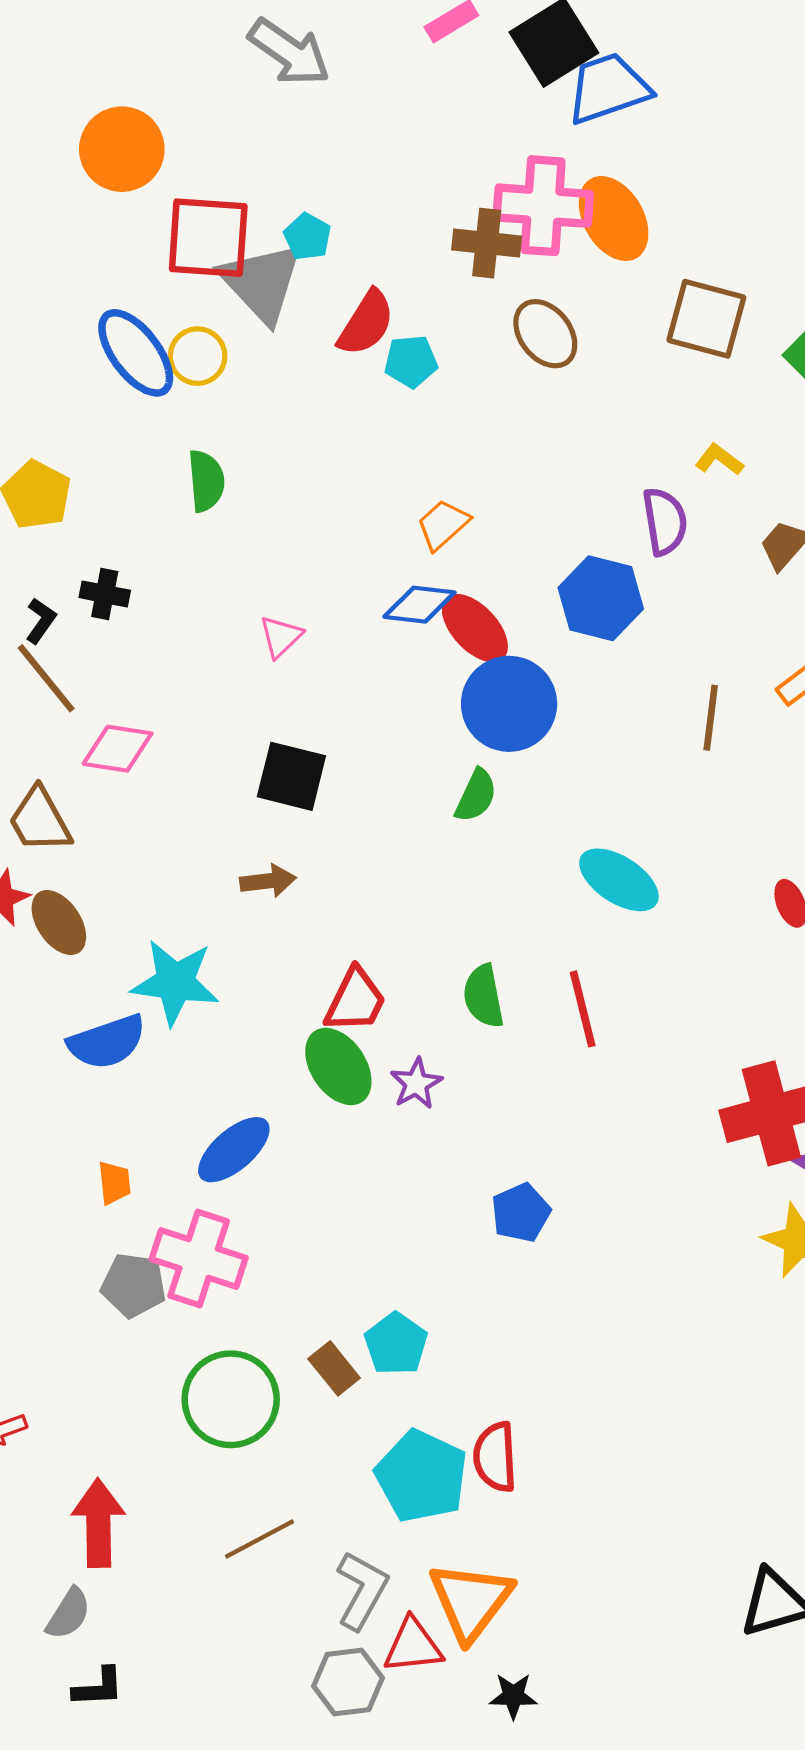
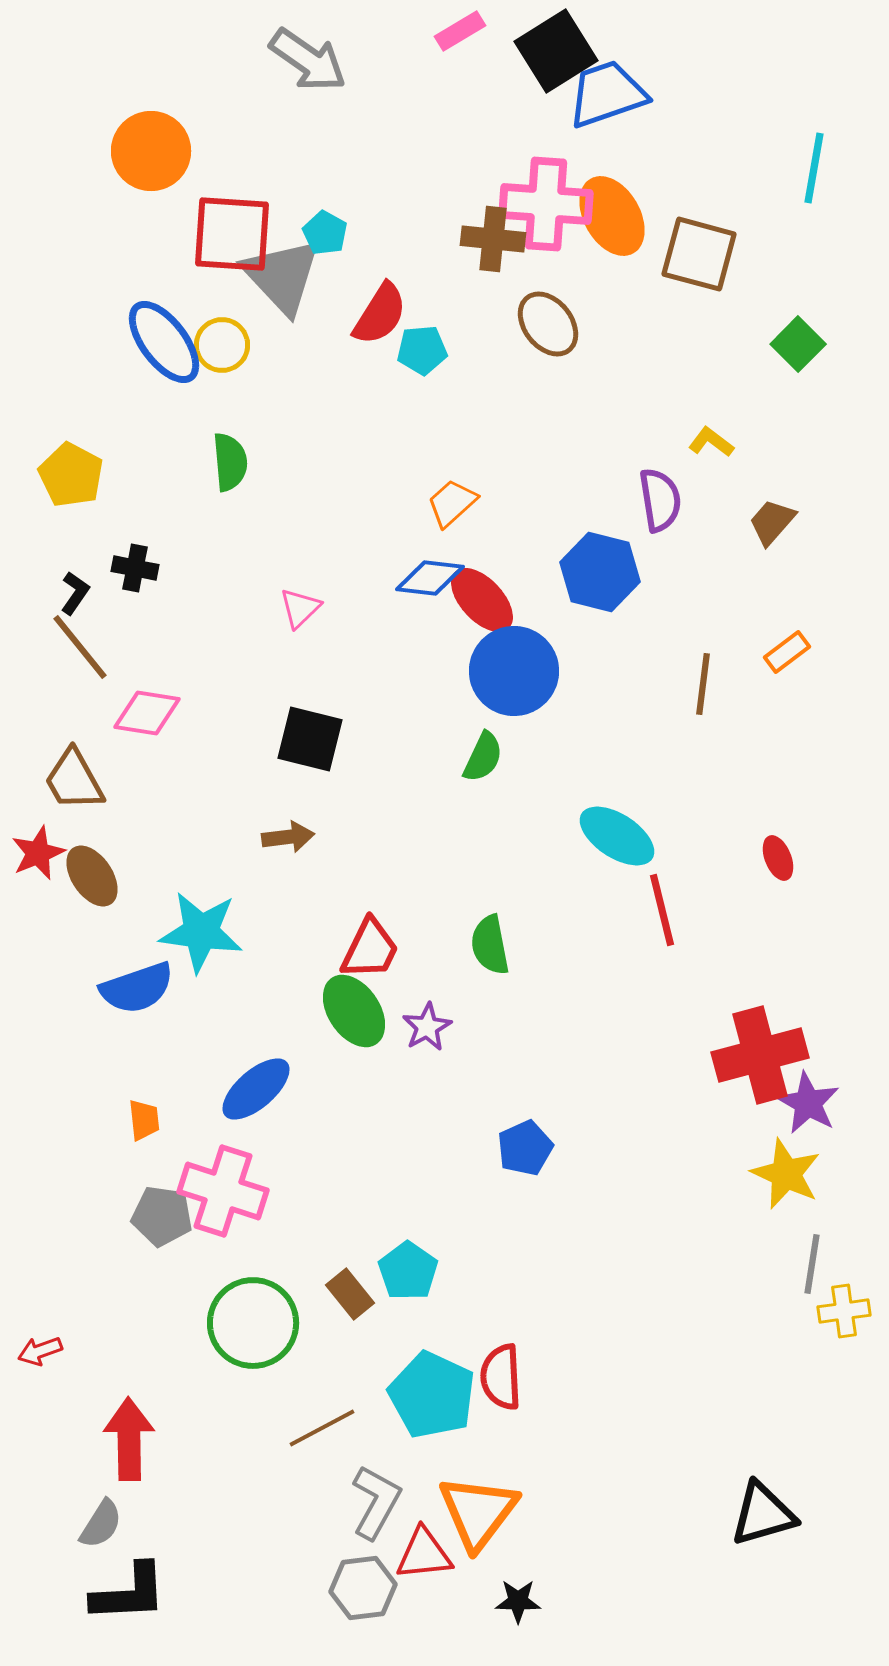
brown square: (706, 319) -> (699, 254), moved
red line: (583, 1009) -> (662, 910), moved
brown line: (259, 1539) -> (322, 1428), moved
black L-shape: (98, 1687) -> (129, 1593), size x1.6

